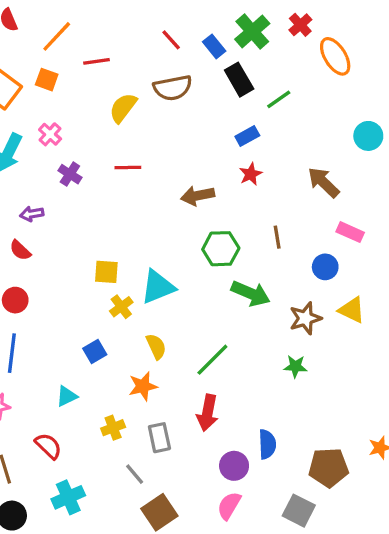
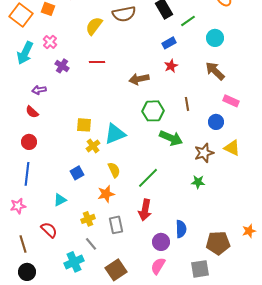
cyan circle: (368, 136) -> (215, 38), moved
gray line: (135, 474) -> (91, 244), moved
cyan cross: (68, 497) -> (74, 262), moved
gray square: (299, 511) -> (200, 269), turned -36

